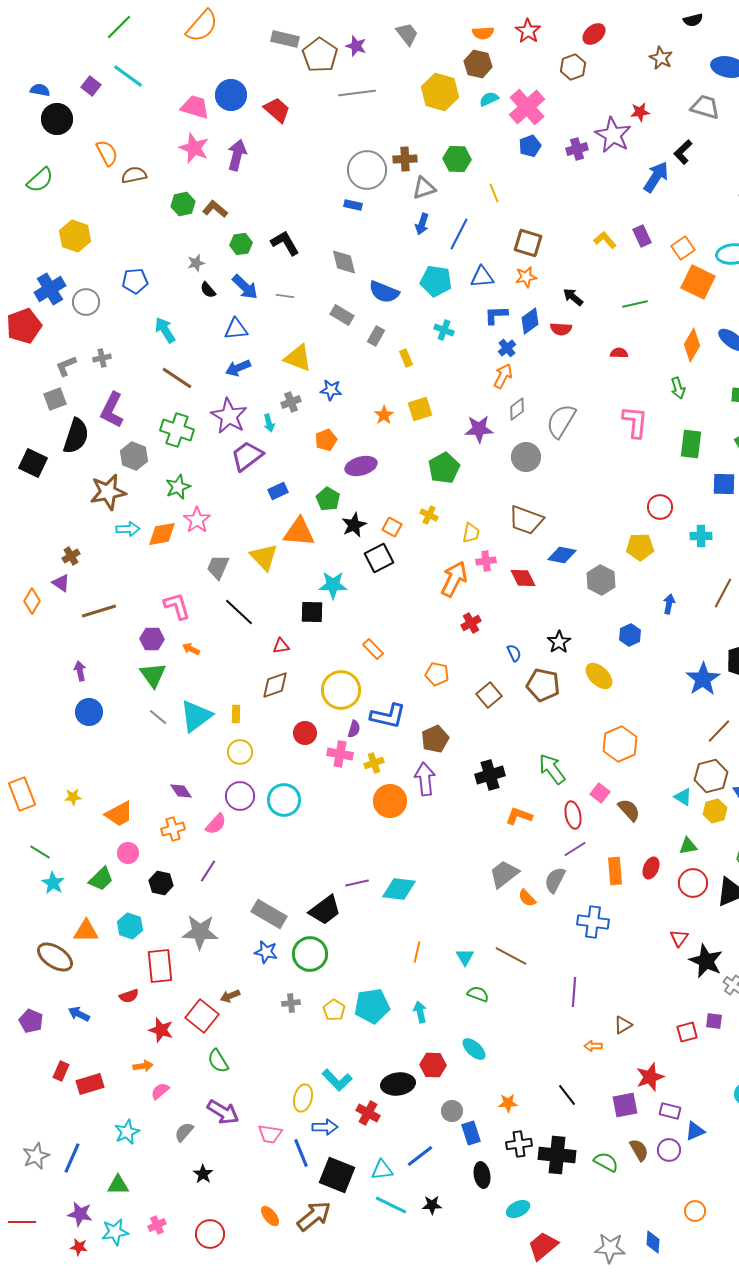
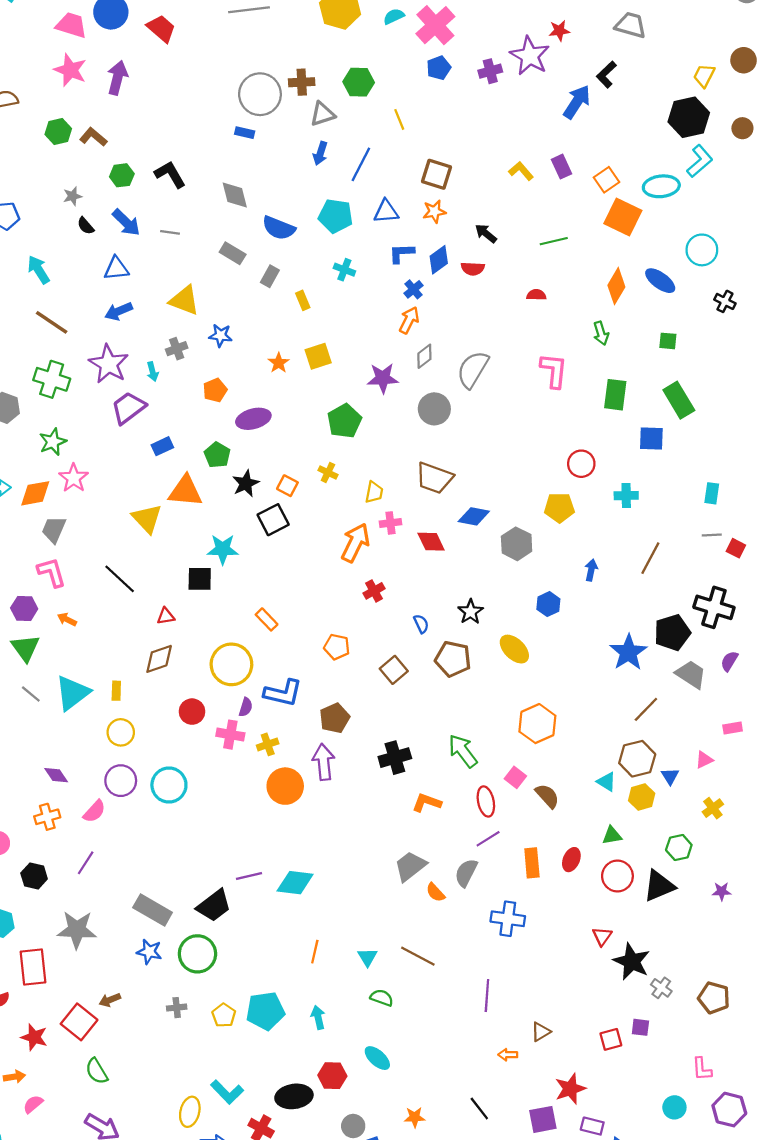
gray trapezoid: (218, 567) -> (54, 530), moved

